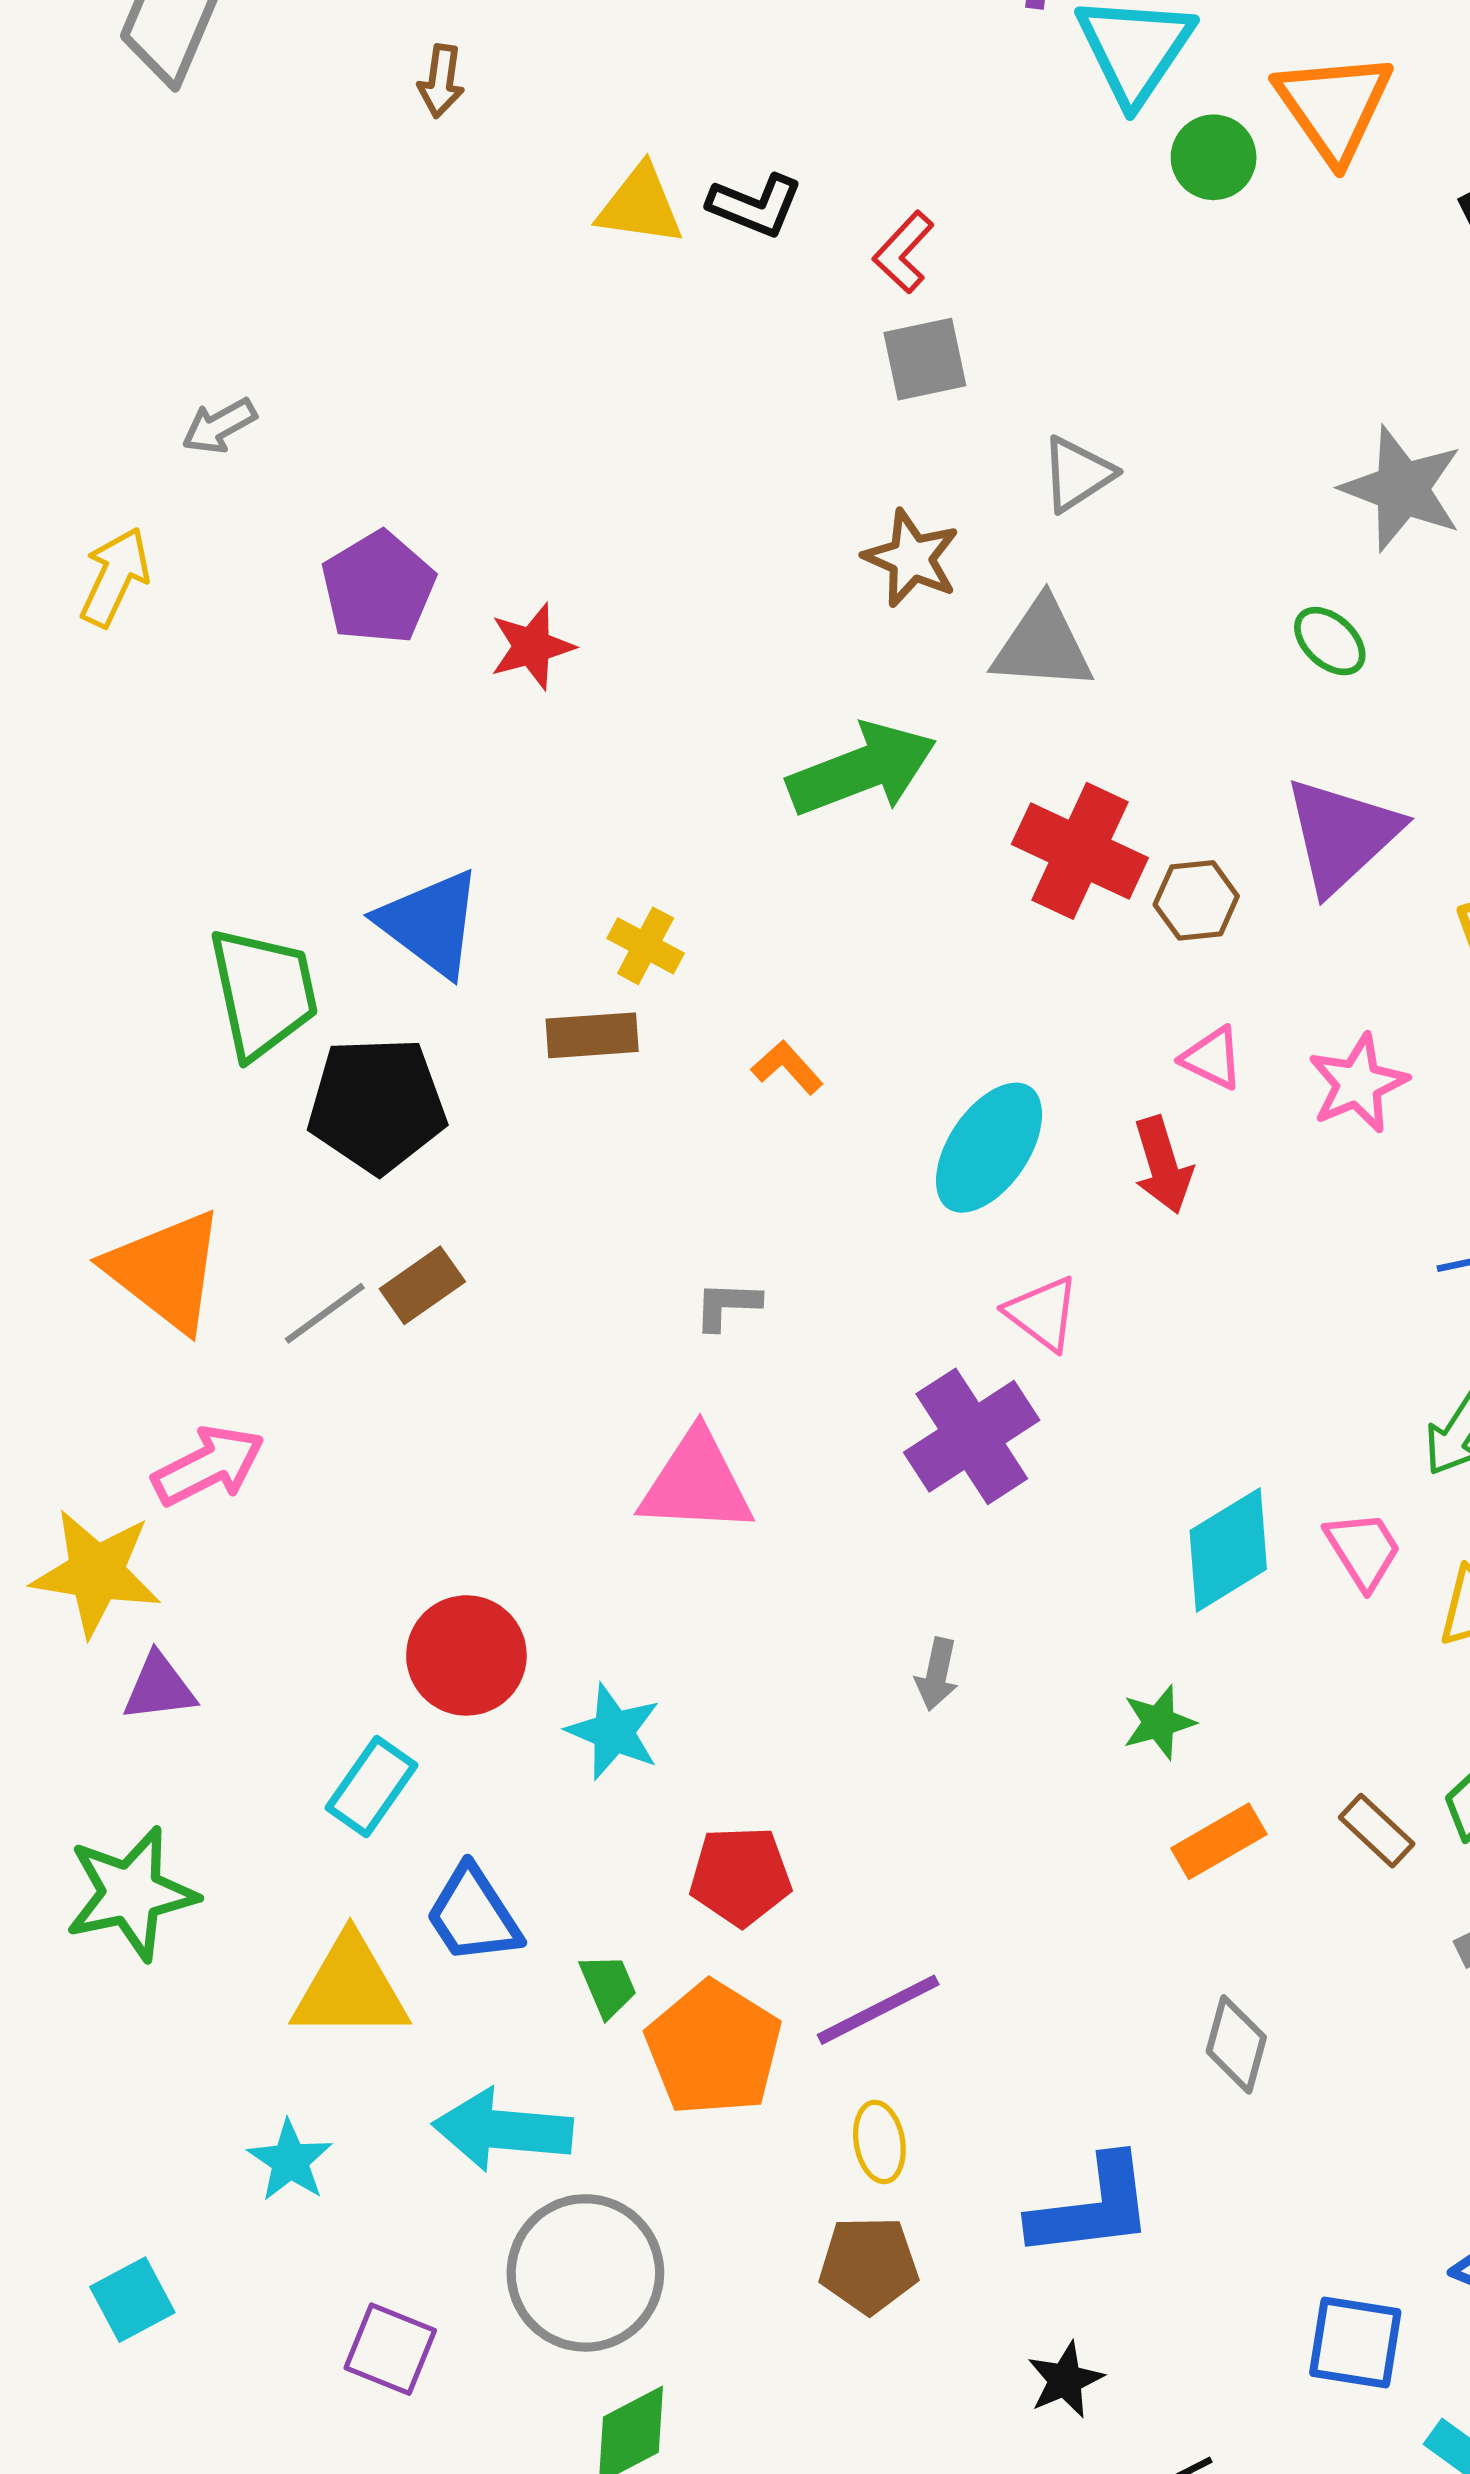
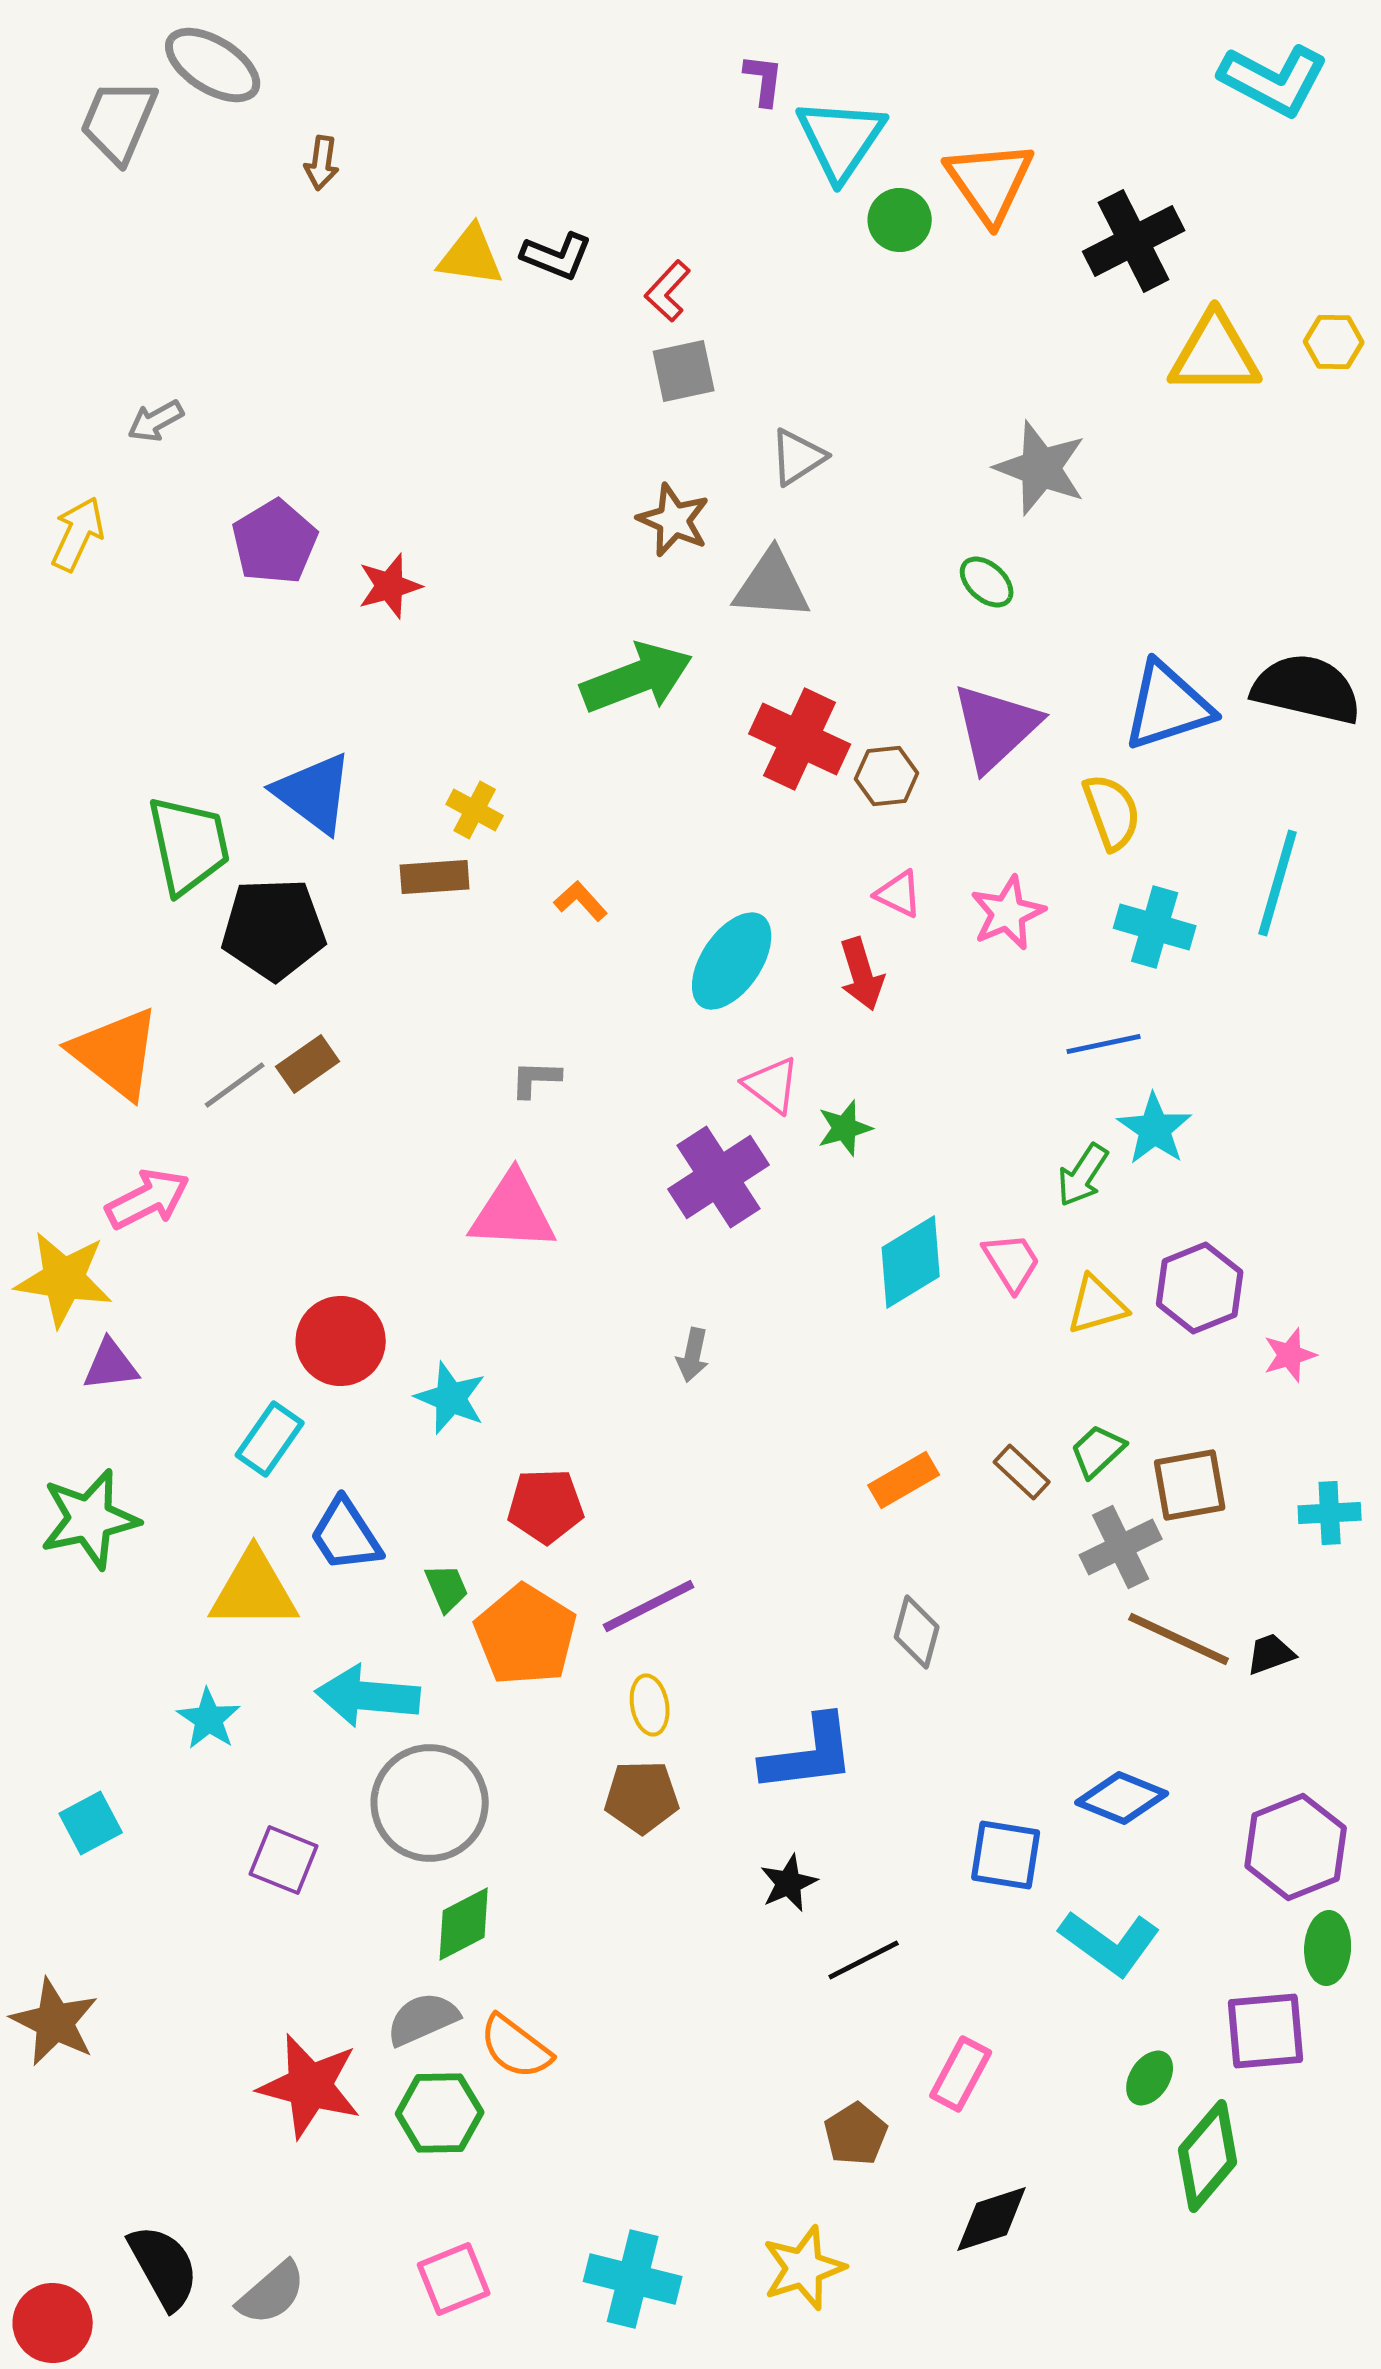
green star: (1159, 1722) -> (845, 1128), moved

